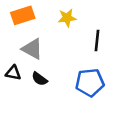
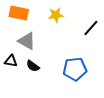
orange rectangle: (23, 15) -> (19, 13), turned 30
black line: (97, 41) -> (91, 28), moved, turned 36

